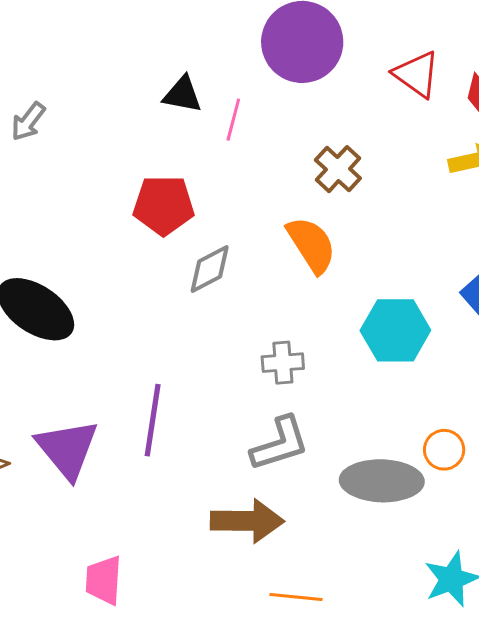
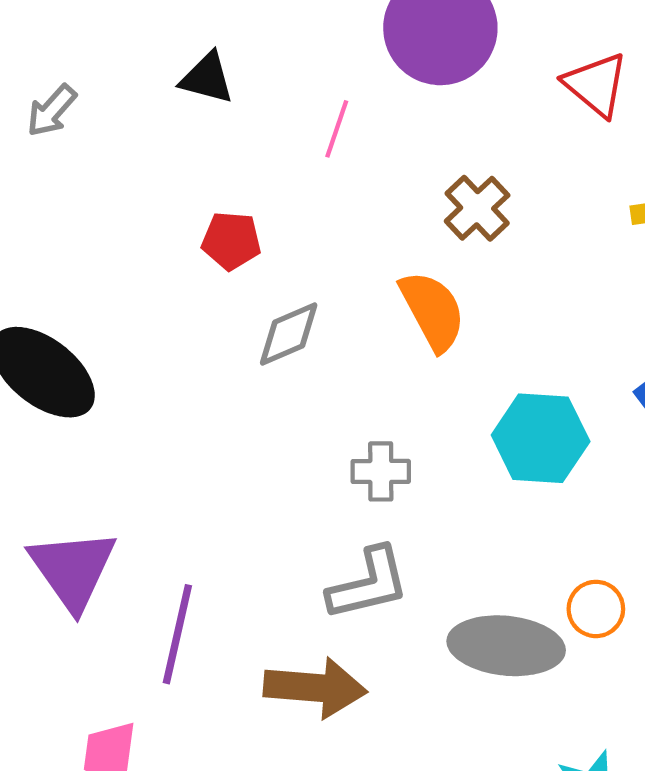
black triangle: (183, 95) -> (207, 78), moved
red pentagon: (164, 205) -> (231, 241), size x0.7
purple line: (153, 420) -> (177, 634), moved

